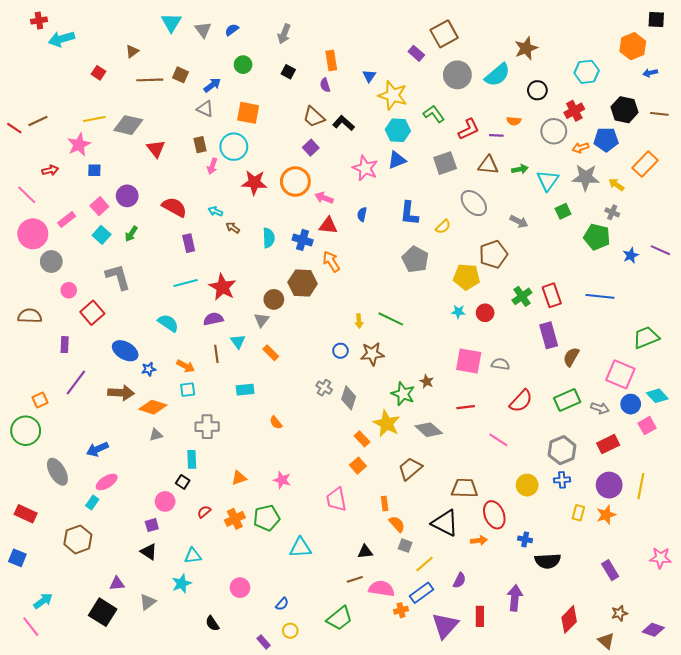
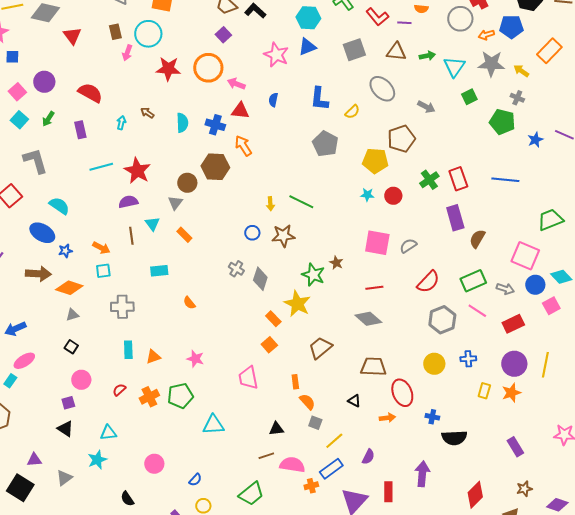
red L-shape: (469, 129) -> (377, 17), turned 75
cyan arrow: (215, 211) -> (121, 123), moved, turned 80
purple rectangle: (189, 243) -> (80, 130), moved
cyan semicircle: (168, 323) -> (59, 206), moved
gray semicircle: (500, 364) -> (408, 246), turned -42
gray diamond: (429, 430) -> (368, 319), moved
pink line: (498, 440) -> (477, 311), moved
gray hexagon: (562, 450) -> (442, 320), moved
cyan rectangle: (192, 459) -> (128, 350), moved
black square: (183, 482) -> (71, 347), moved
black triangle: (445, 523) -> (354, 401), size x0.5

